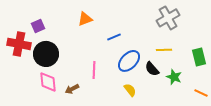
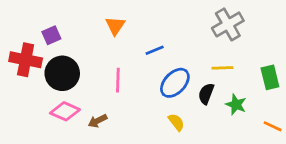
orange triangle: (85, 19) -> (115, 26), turned -35
black semicircle: (152, 69) -> (206, 94), turned 63
pink line: (94, 70) -> (118, 80), moved
pink diamond: (48, 82) -> (65, 111), turned -60

